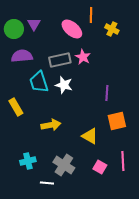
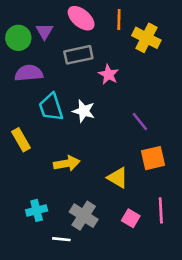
pink ellipse: (72, 29) -> (81, 18), moved
yellow cross: (112, 29) -> (146, 38), size x1.5
gray rectangle: (60, 60) -> (78, 55), moved
purple line: (107, 93) -> (140, 122), turned -42

